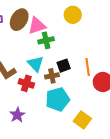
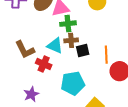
cyan triangle: (36, 64) -> (55, 46), turned -30
brown cross: (52, 76) -> (71, 40), moved

